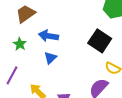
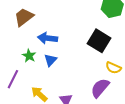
green star: (20, 44) -> (29, 56), moved

